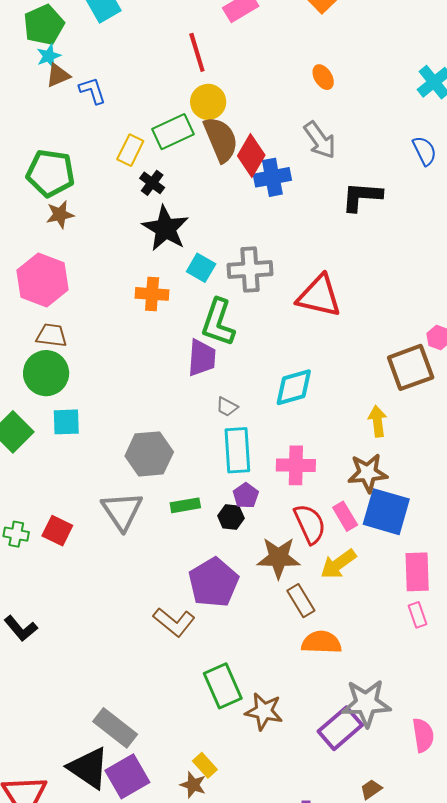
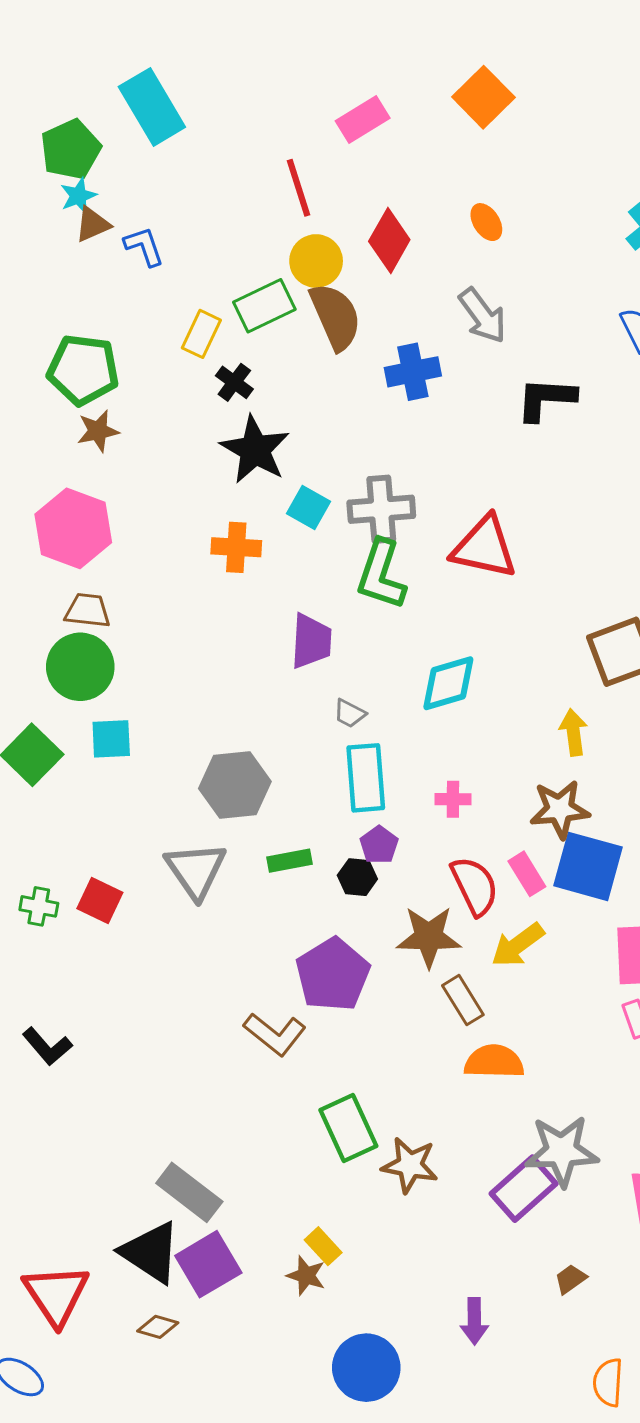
red diamond: (251, 155) -> (389, 241), moved
green L-shape: (218, 322) -> (381, 575), moved
pink cross: (296, 465) -> (453, 799), size x0.6

